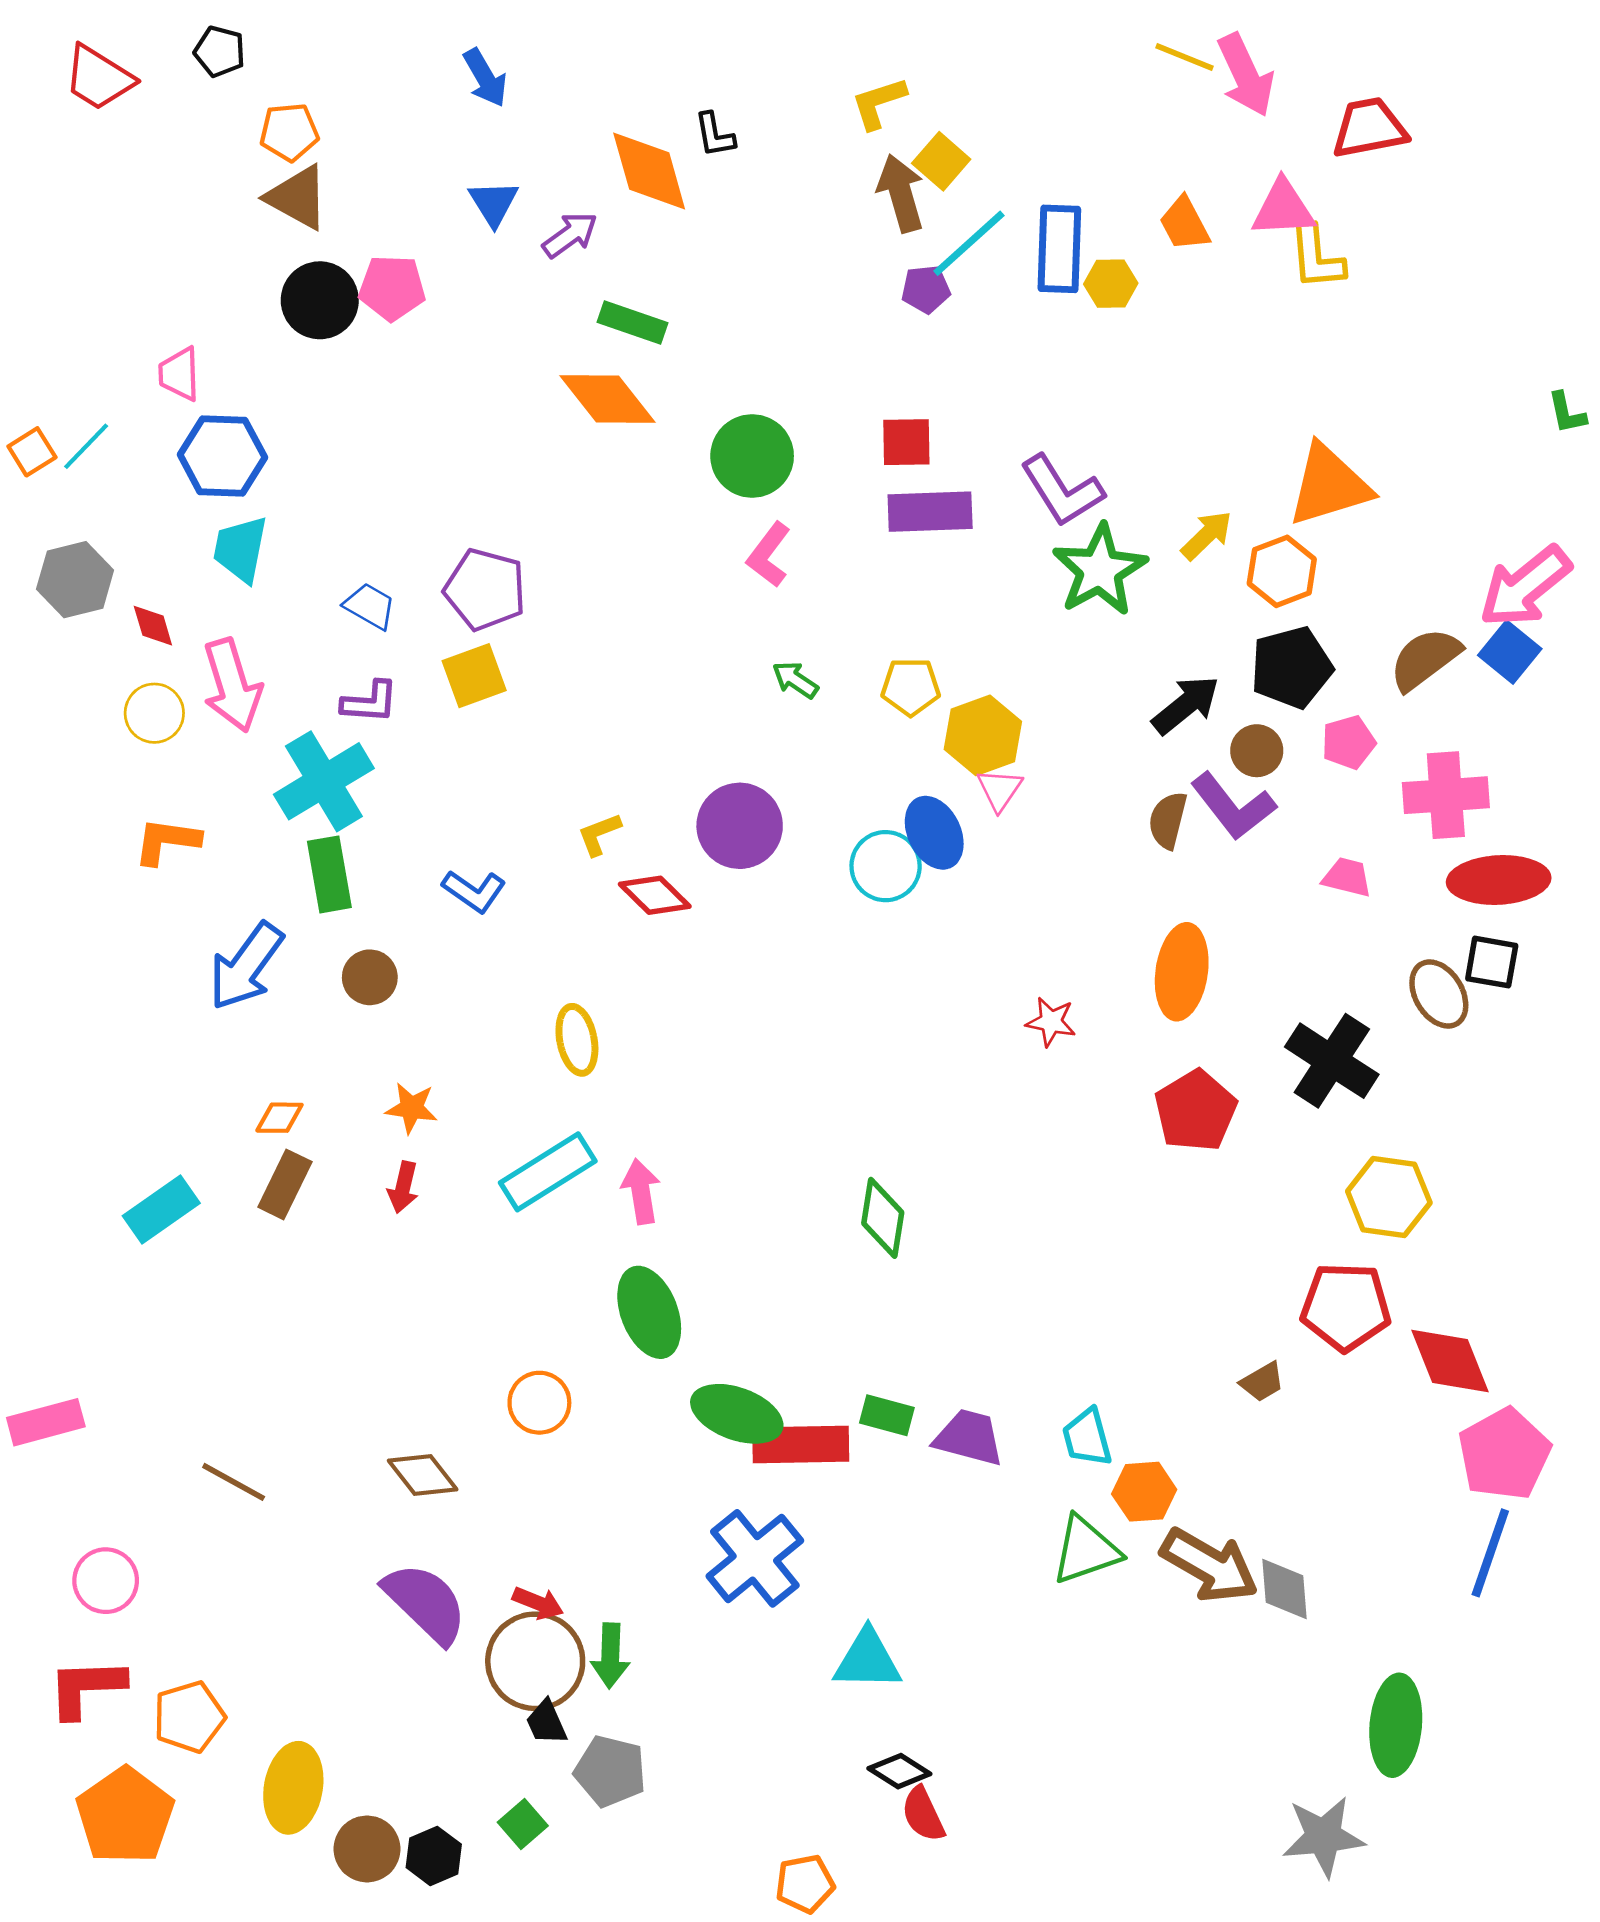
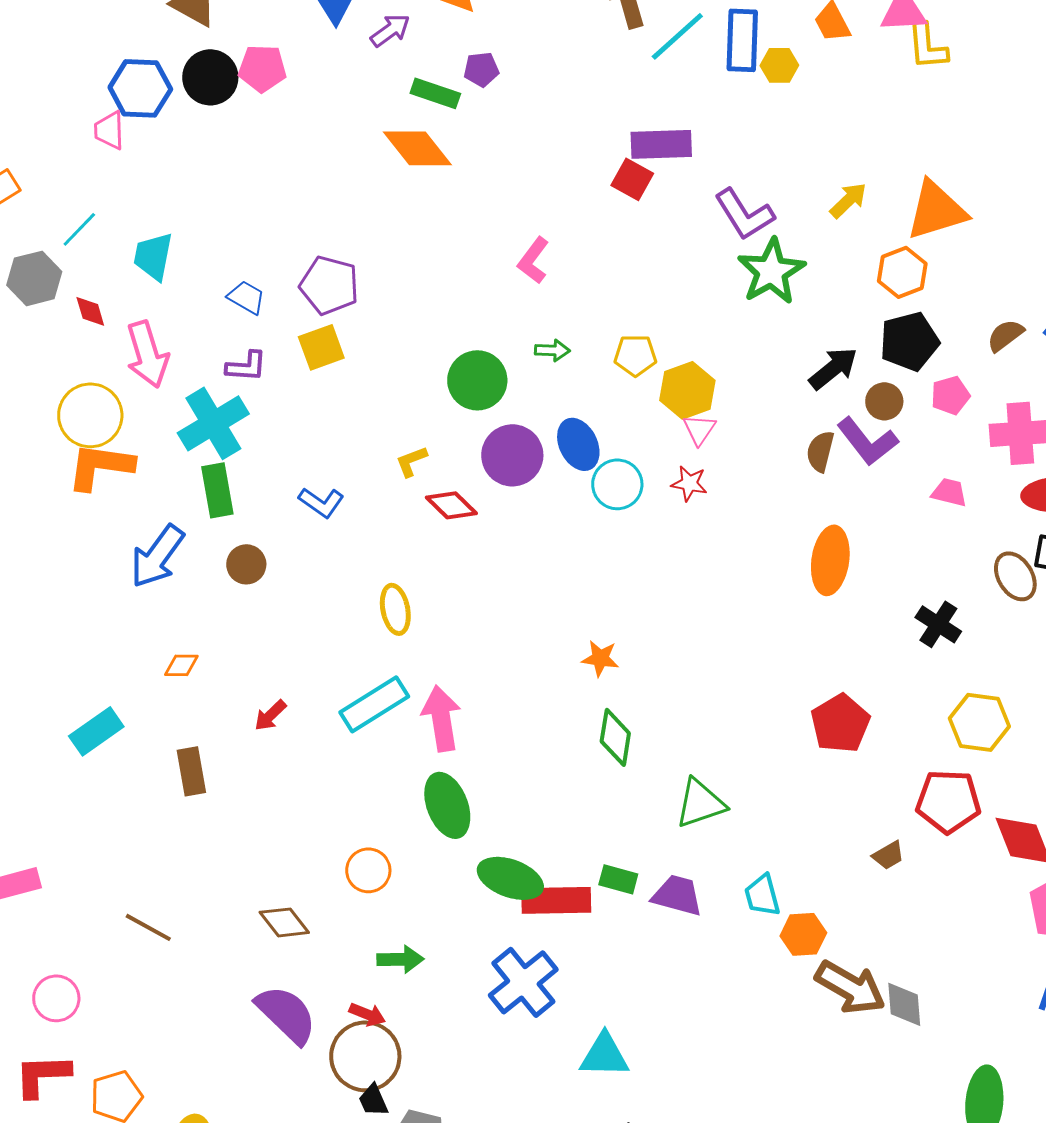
purple pentagon: (926, 289) -> (481, 69), moved
red square: (906, 442) -> (632, 179), turned 30
cyan line: (86, 446) -> (79, 229), moved
blue hexagon: (222, 456) -> (140, 88), moved
green circle: (752, 456) -> (477, 380), moved
purple rectangle: (930, 512) -> (661, 144), moved
yellow arrow: (1207, 535) -> (848, 200), moved
brown semicircle: (1425, 659) -> (1005, 335), size x0.7
green arrow: (795, 680) -> (552, 350), turned 148
yellow circle: (154, 713) -> (90, 415), moved, size x1.5
blue ellipse: (934, 833) -> (578, 444), moved
orange L-shape: (167, 841) -> (100, 466), size x1.4
red star: (1051, 1022) -> (689, 483), moved
black cross: (1332, 1061) -> (938, 624), size x0.7
orange star: (411, 1108) -> (600, 658), moved
red pentagon: (1196, 1111) -> (840, 723), moved
brown rectangle: (285, 1184) -> (191, 771), moved, turned -36
red arrow: (403, 1187) -> (270, 715), turned 33
pink arrow: (641, 1191) -> (441, 718), size x1.4
green triangle: (1086, 1550) -> (700, 803), moved
green arrow: (610, 1656) -> (400, 959), moved, turned -93

